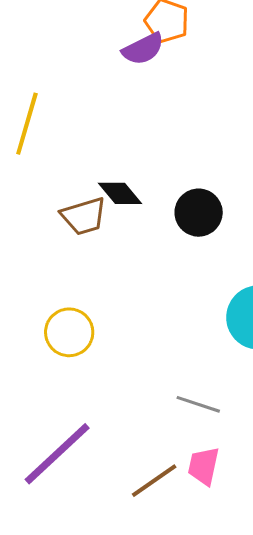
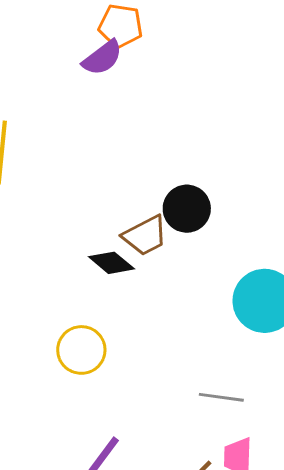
black diamond: (120, 193) -> (111, 263), moved
brown trapezoid: (84, 216) -> (145, 236), moved

